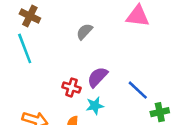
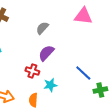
purple semicircle: (97, 77) -> (46, 53), moved

